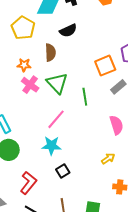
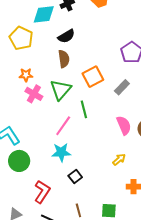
brown semicircle: (50, 53) -> (64, 59), moved
orange square: (105, 66) -> (93, 77), moved
green triangle: (57, 83) -> (61, 90), turned 30
green line: (85, 97) -> (84, 109), moved

